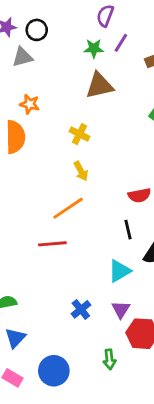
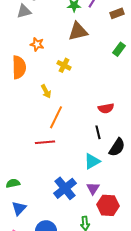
orange star: (30, 104) -> (37, 44), moved
yellow arrow: (81, 171) -> (46, 91), moved
orange line: (68, 208) -> (56, 117), turned -30
blue cross: (81, 309) -> (65, 188), size x1.6

